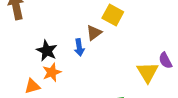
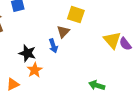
yellow triangle: (147, 72) -> (112, 40), moved
orange triangle: (32, 86) -> (13, 84), moved

